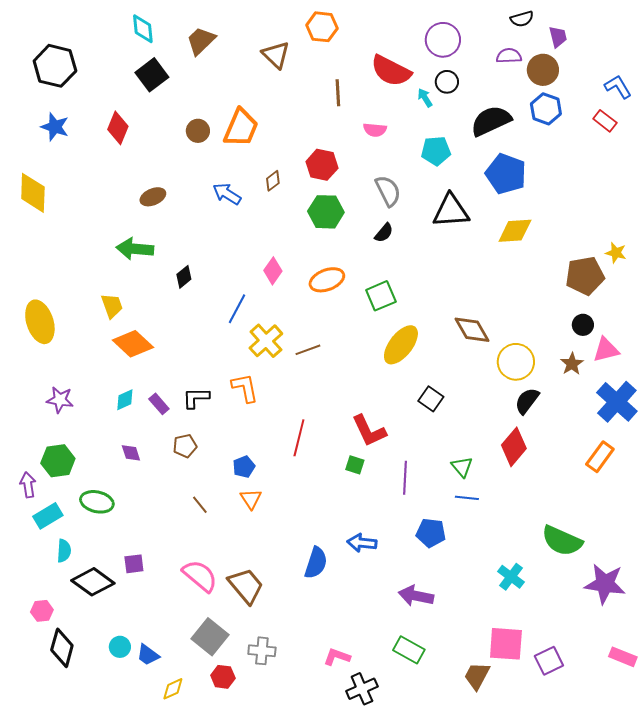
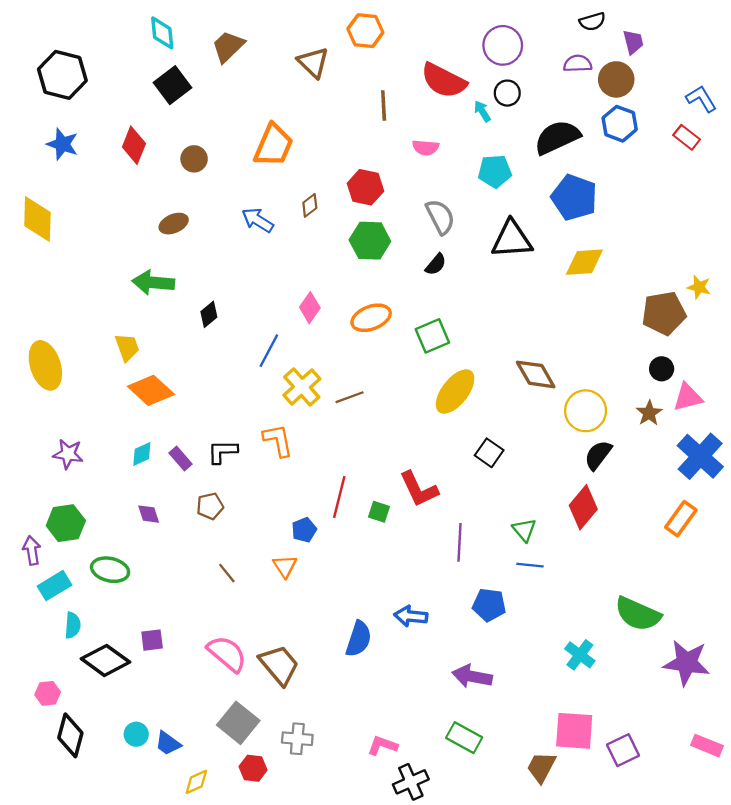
brown circle: (198, 131) -> (194, 159), moved
green square: (355, 465) -> (379, 512), moved
blue pentagon: (244, 467) -> (304, 530), moved

